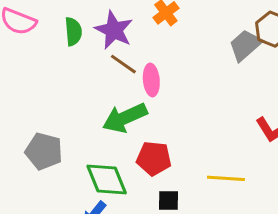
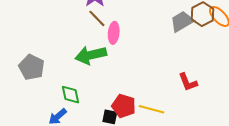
red pentagon: (154, 158) -> (124, 106), moved
green diamond: (107, 179) -> (70, 95), size x0.7

